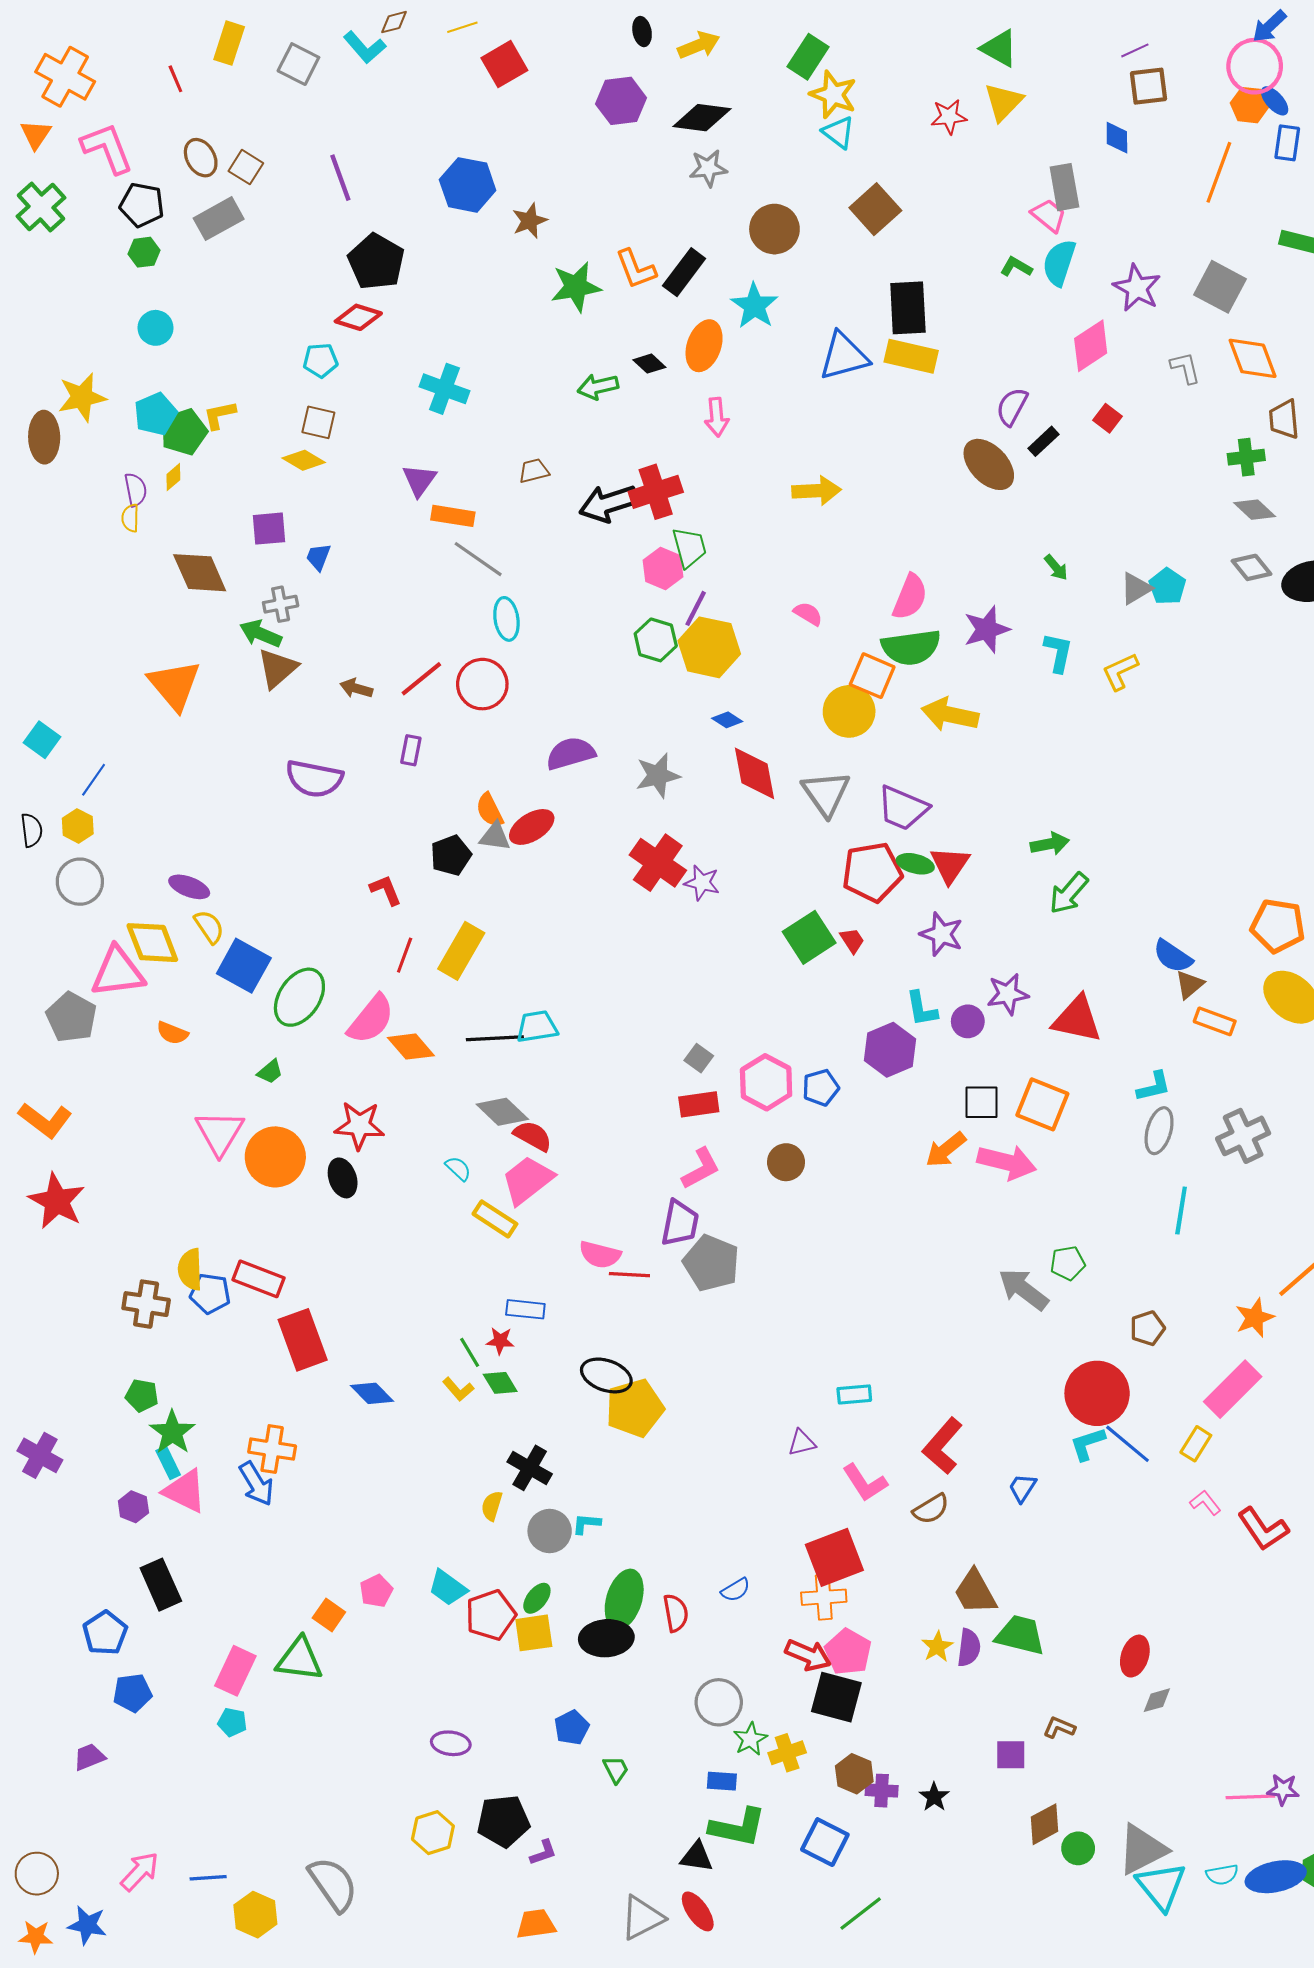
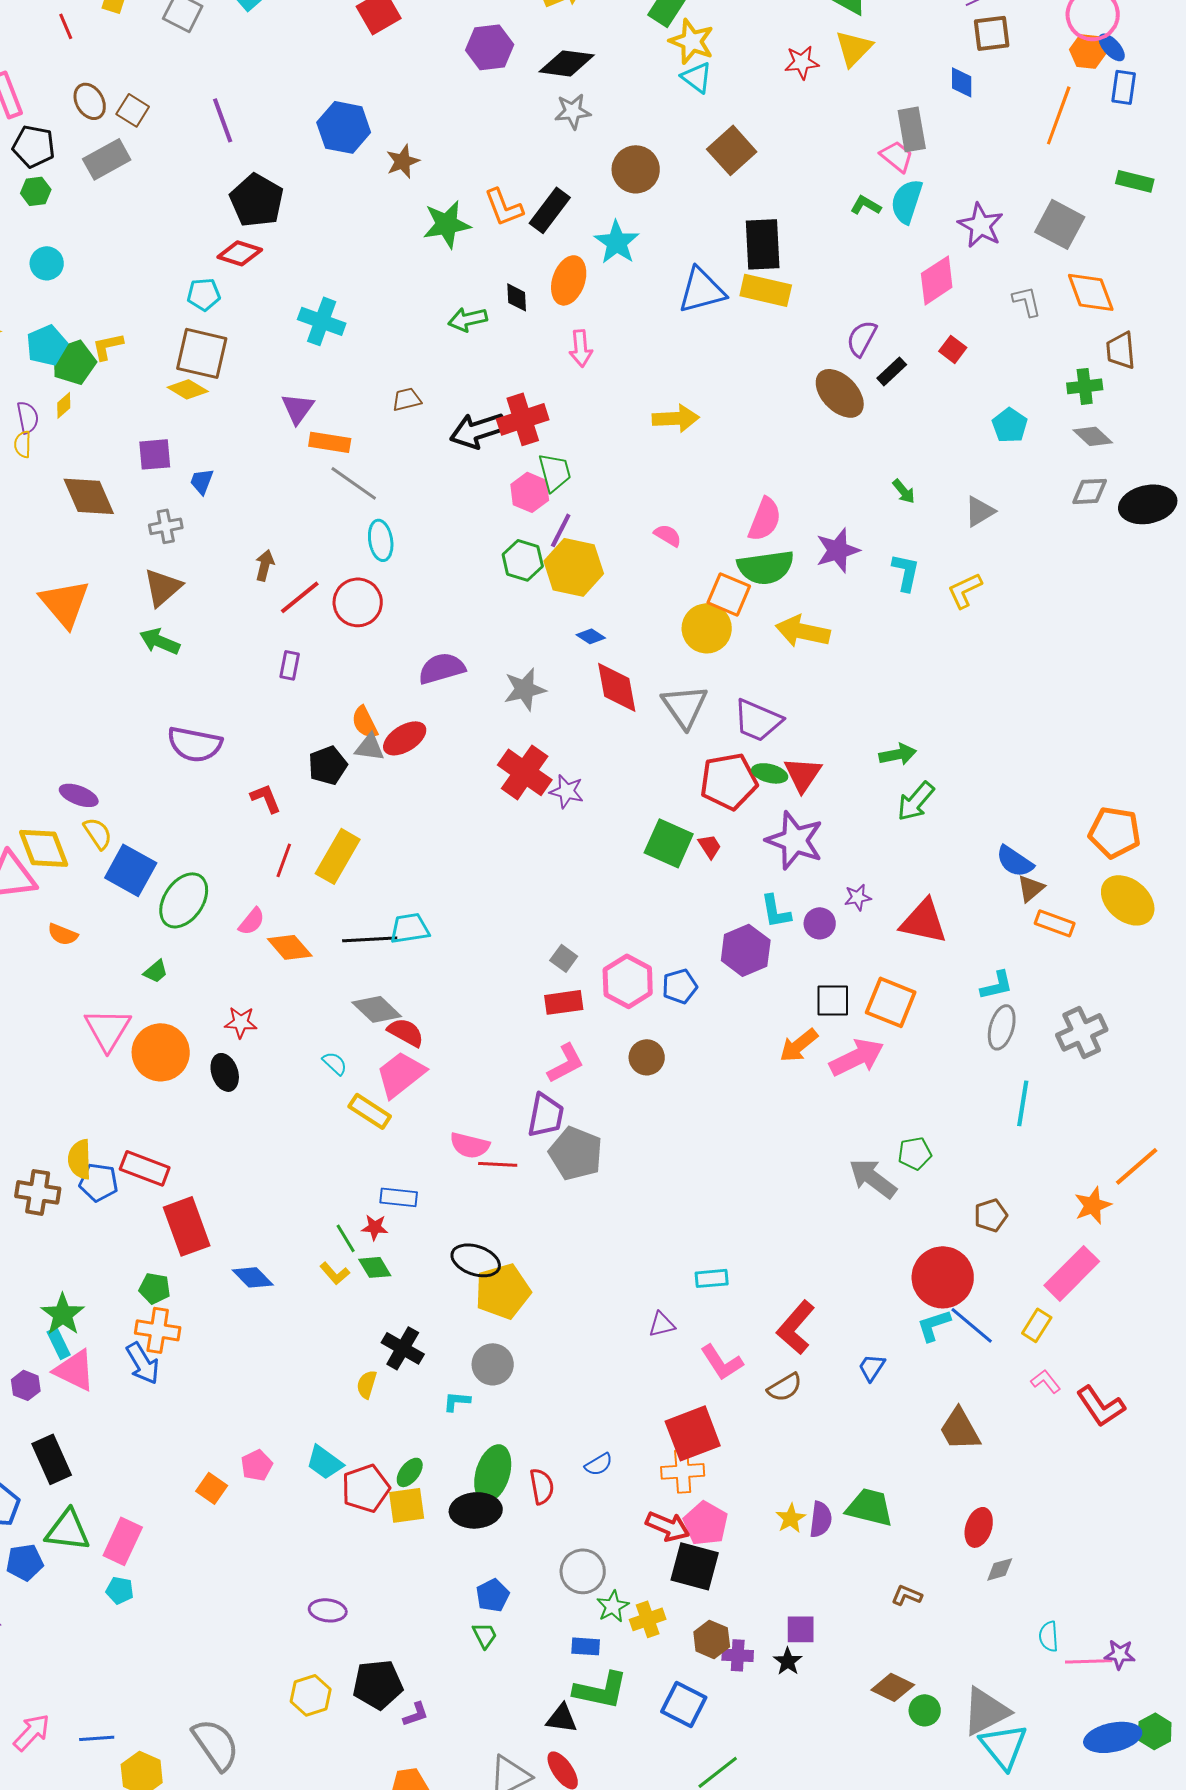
black diamond: (649, 364) -> (517, 297), turned 44
brown square: (318, 422) -> (202, 353), size x1.6
gray diamond: (1252, 567) -> (1090, 491), turned -54
cyan pentagon: (1167, 586) -> (1010, 425), moved
green arrow: (261, 634) -> (160, 641), moved
brown arrow: (356, 688) -> (265, 565), moved, turned 88
purple semicircle: (314, 779) -> (195, 744), moved
purple star: (942, 934) -> (795, 840), size x1.4
green square: (809, 937) -> (669, 843), turned -33
purple star: (1008, 994) -> (858, 897), size x0.7
pink semicircle: (371, 1019) -> (252, 921), size x0.6
red star: (359, 1125) -> (241, 1022), size x0.7
pink arrow: (1007, 1162) -> (857, 1057), turned -40
green pentagon: (142, 1395) -> (155, 1288), moved
gray circle: (550, 1531) -> (493, 1364), moved
brown trapezoid: (975, 1592) -> (960, 1429), moved
green triangle: (299, 1659) -> (68, 1530), moved
blue pentagon: (572, 1728) -> (493, 1595), moved
purple square: (1011, 1755) -> (801, 1629), moved
brown diamond: (1044, 1824) -> (893, 1687), turned 54
cyan semicircle: (1222, 1875) -> (1049, 1636), moved, turned 96

